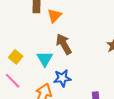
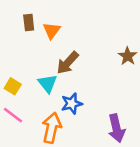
brown arrow: (64, 44) -> (68, 63), turned -100

